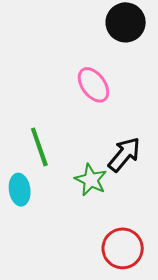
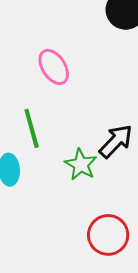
pink ellipse: (93, 85) -> (54, 67), moved

